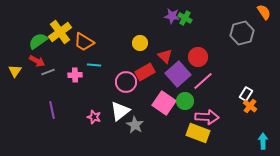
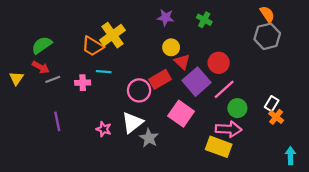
orange semicircle: (264, 12) -> (267, 14), moved
purple star: (172, 16) -> (166, 17), moved
yellow cross: (60, 32) -> (113, 35), moved
yellow circle: (140, 43) -> (171, 47), moved
green circle: (185, 101) -> (237, 108), moved

